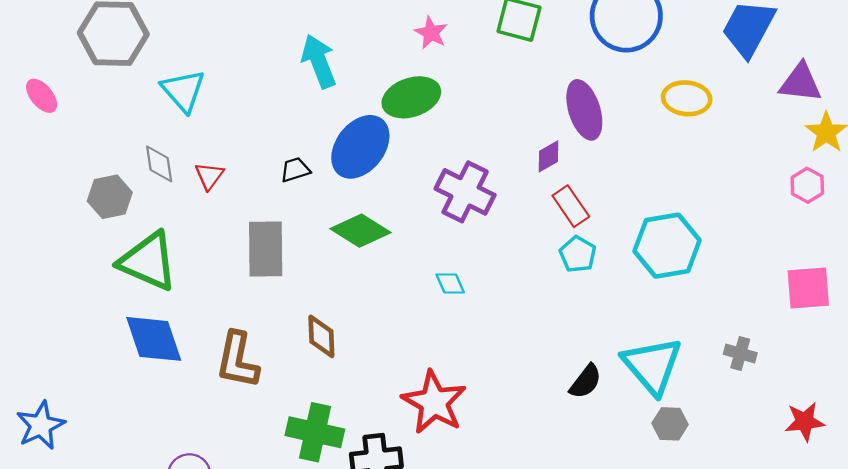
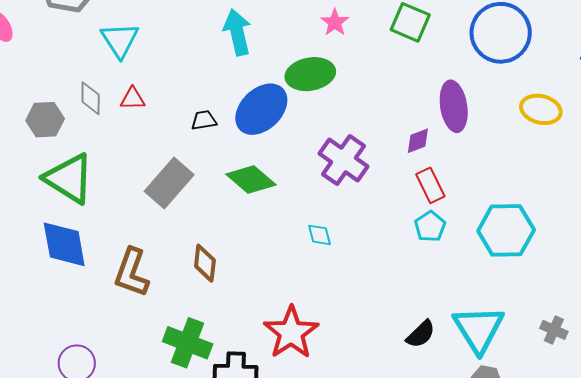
red triangle: (209, 176) -> (133, 99), moved, turned 44
gray rectangle: (266, 249) -> (169, 183), turned 33

